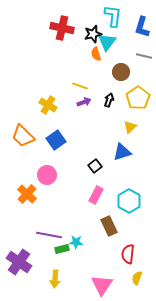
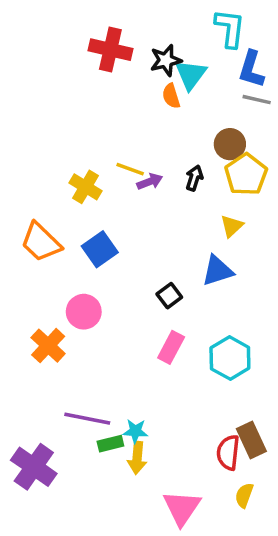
cyan L-shape: (113, 16) -> (230, 28), moved
blue L-shape: (142, 27) -> (251, 69), moved
brown circle: (121, 72) -> (230, 144), moved
yellow line: (80, 86) -> (130, 169), moved
brown rectangle: (109, 226) -> (251, 440), moved
yellow arrow: (55, 279) -> (137, 458), moved

